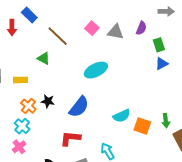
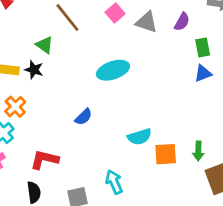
black star: (48, 101) -> (34, 70), moved
blue semicircle: (79, 107) -> (83, 117), size x0.6
orange square: (142, 126) -> (166, 154), turned -30
red L-shape: (70, 138) -> (44, 159), moved

